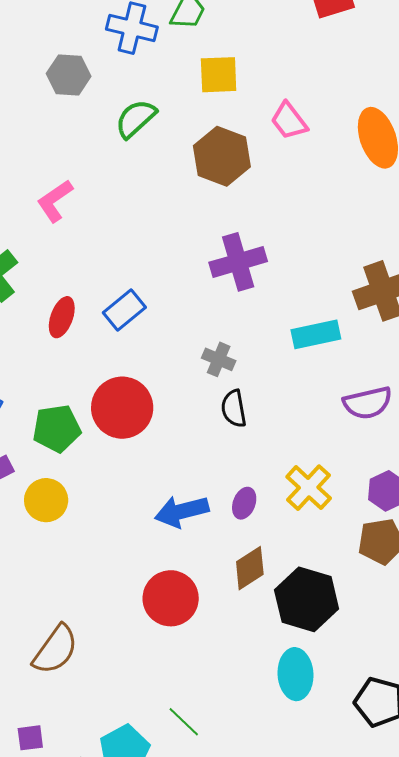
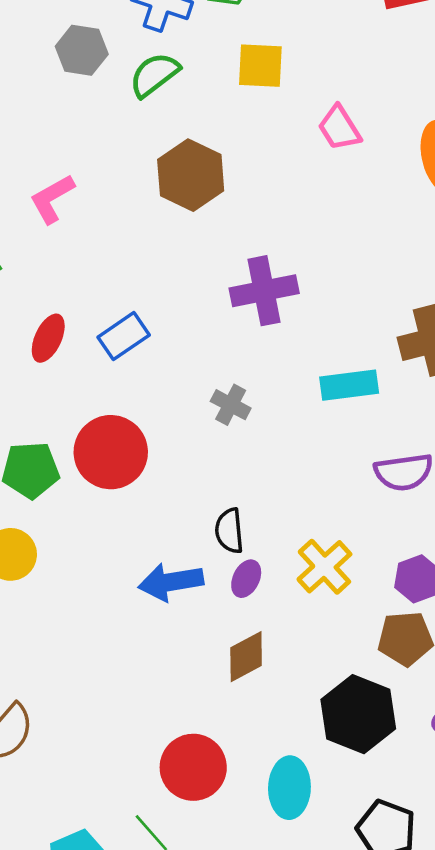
green semicircle: (136, 119) -> (154, 75), moved
brown hexagon: (222, 156) -> (191, 175), moved
black semicircle: (234, 409) -> (229, 531), moved
red circle: (171, 598) -> (193, 767), moved
black hexagon: (307, 599) -> (358, 714), moved

